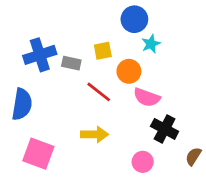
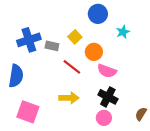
cyan star: (151, 44) -> (123, 32), moved
yellow square: (103, 51) -> (75, 37), turned -32
black cross: (165, 129) -> (108, 97), moved

